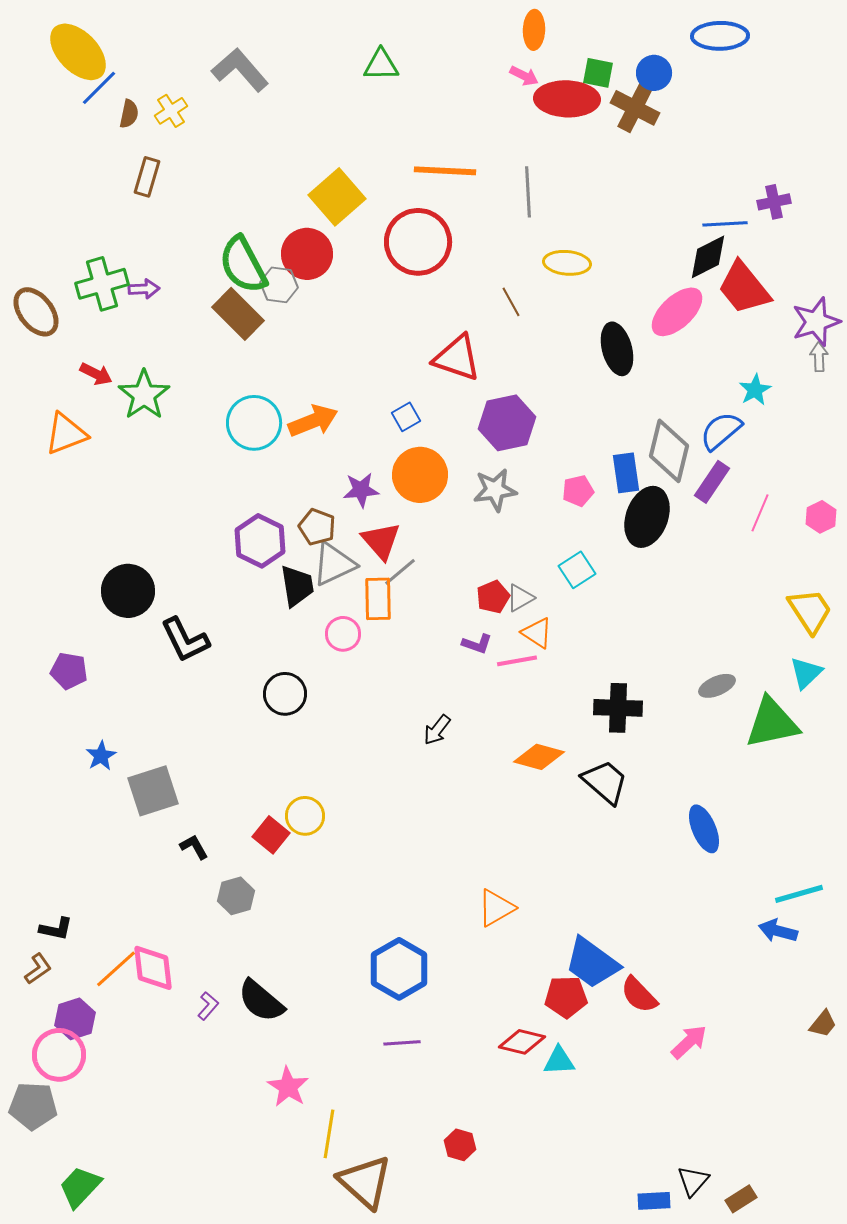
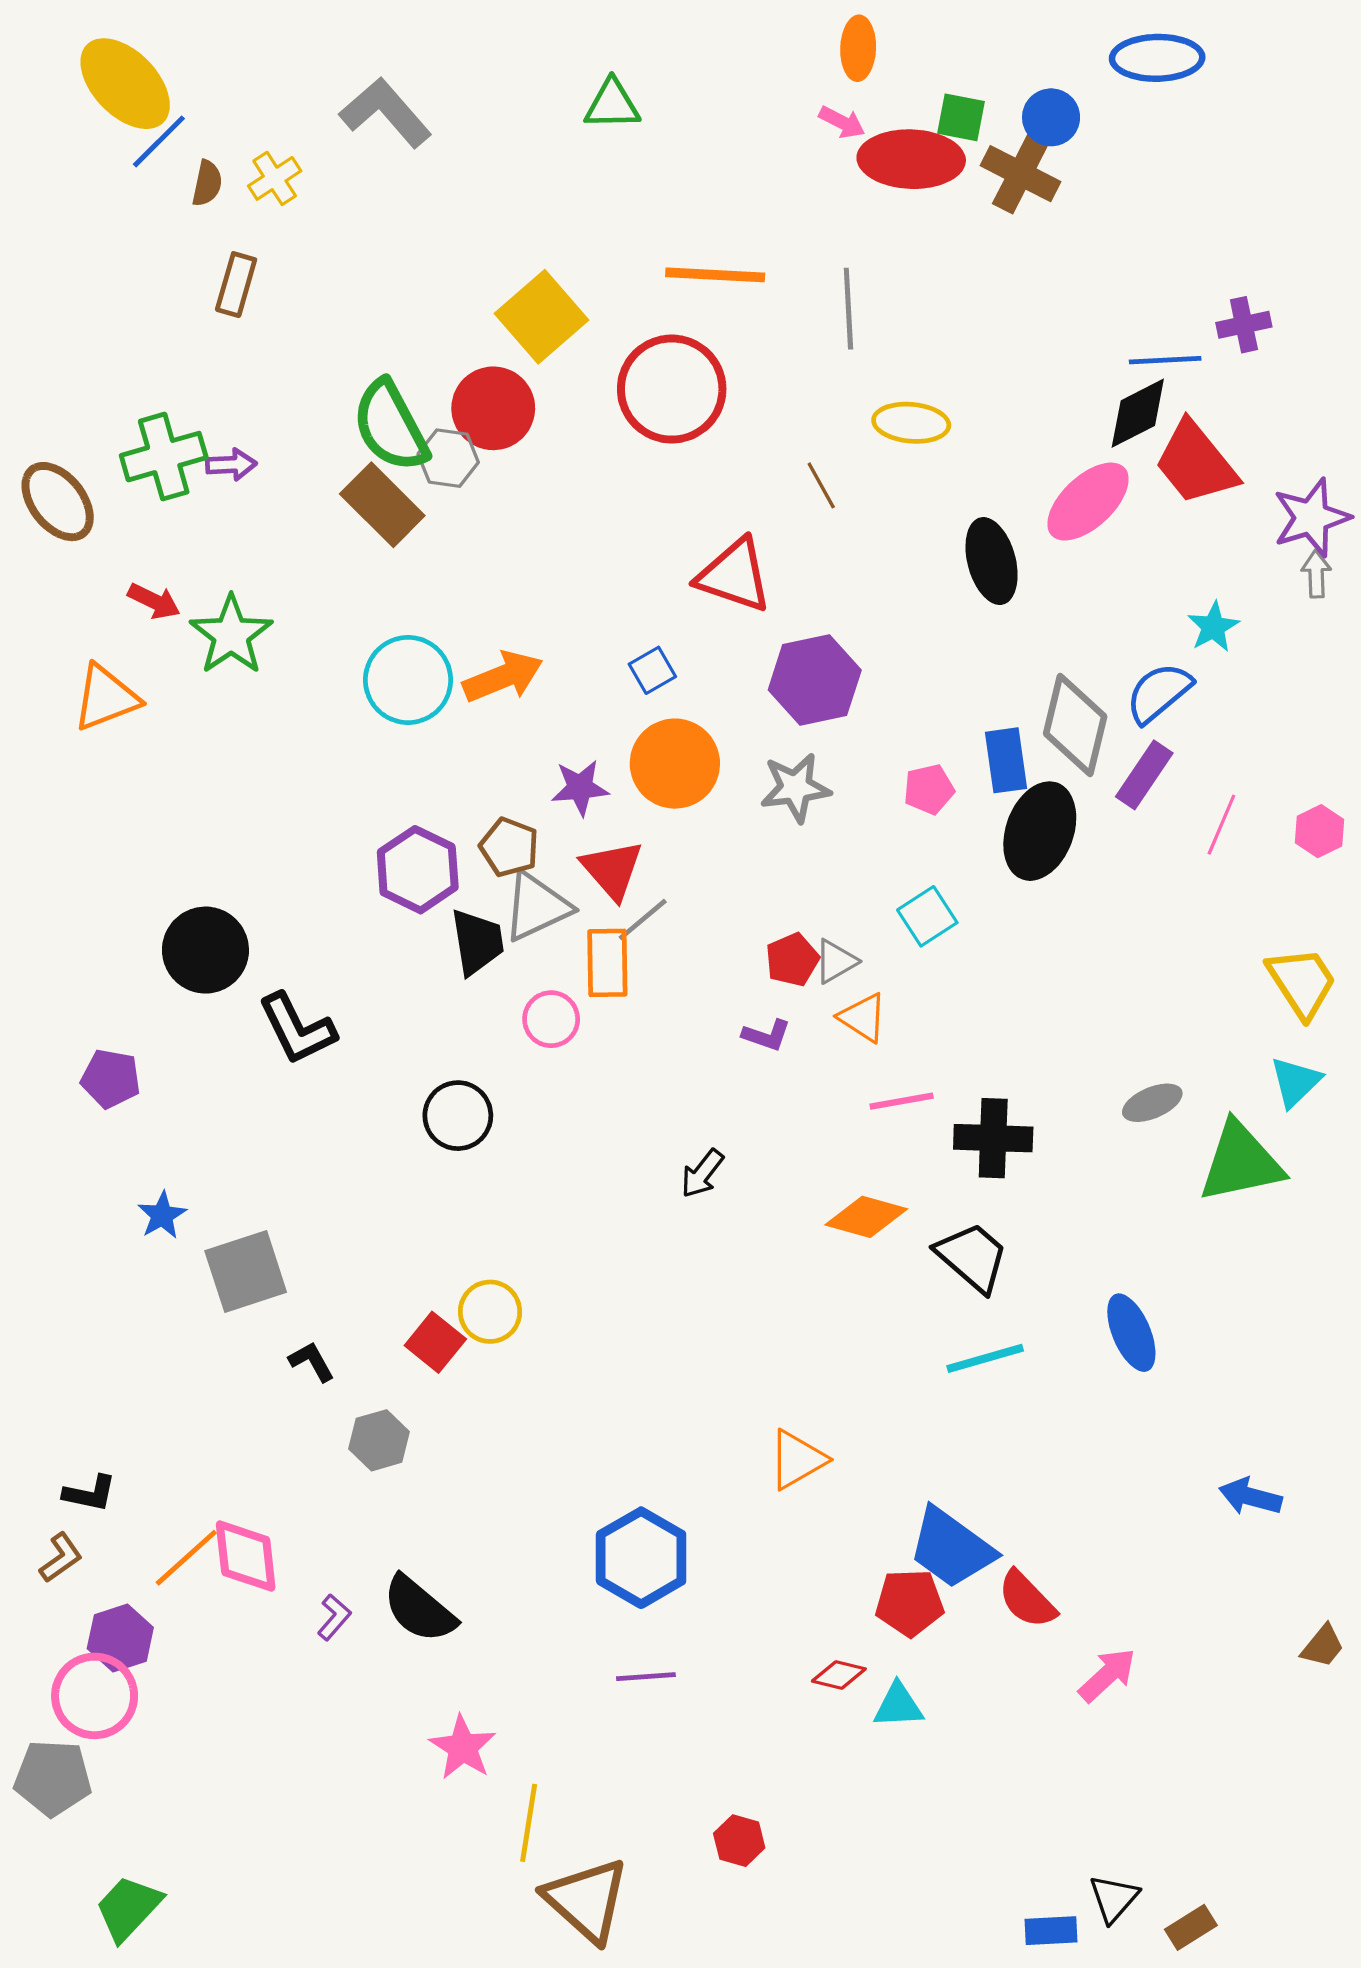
pink line: (517, 661) -> (902, 1101), moved
cyan line: (799, 894) -> (985, 1358), moved
red diamond: (522, 1042) -> (839, 1675), size x0.7

